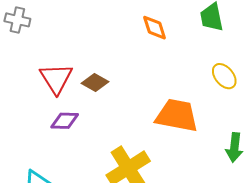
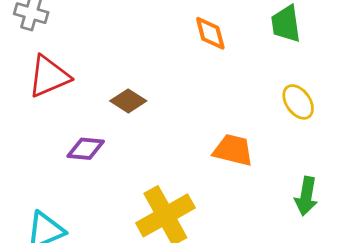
red triangle: (56, 78) -> (49, 76), moved, turned 36
orange trapezoid: (177, 115) -> (233, 150), size x0.7

